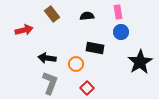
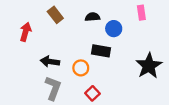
pink rectangle: (118, 12) -> (141, 13), moved
red arrow: (24, 30) -> (26, 32), turned -60
blue circle: (121, 32) -> (114, 29), moved

